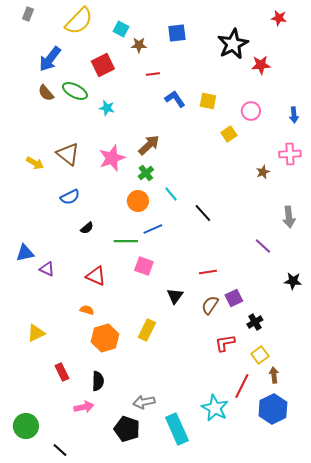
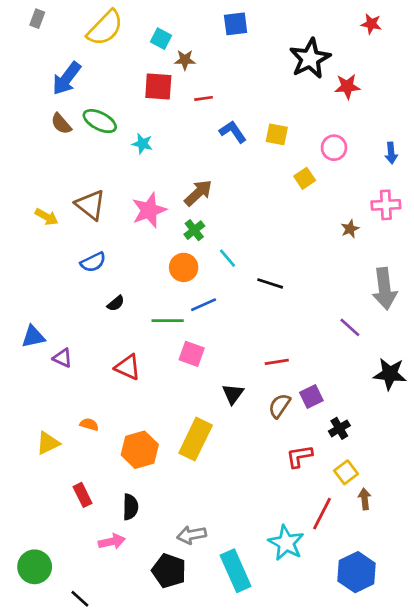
blue square: (177, 33) -> (236, 24), moved
red square: (103, 65) -> (158, 86), moved, turned 30
black line: (203, 213) -> (270, 283), turned -30
gray arrow: (289, 217) -> (385, 289), size x1.4
black star: (293, 281) -> (390, 374), size x1.4
orange semicircle: (87, 310) -> (89, 424), moved
yellow rectangle: (147, 330) -> (196, 439), size x1.4
blue hexagon: (273, 409) -> (357, 572), moved

